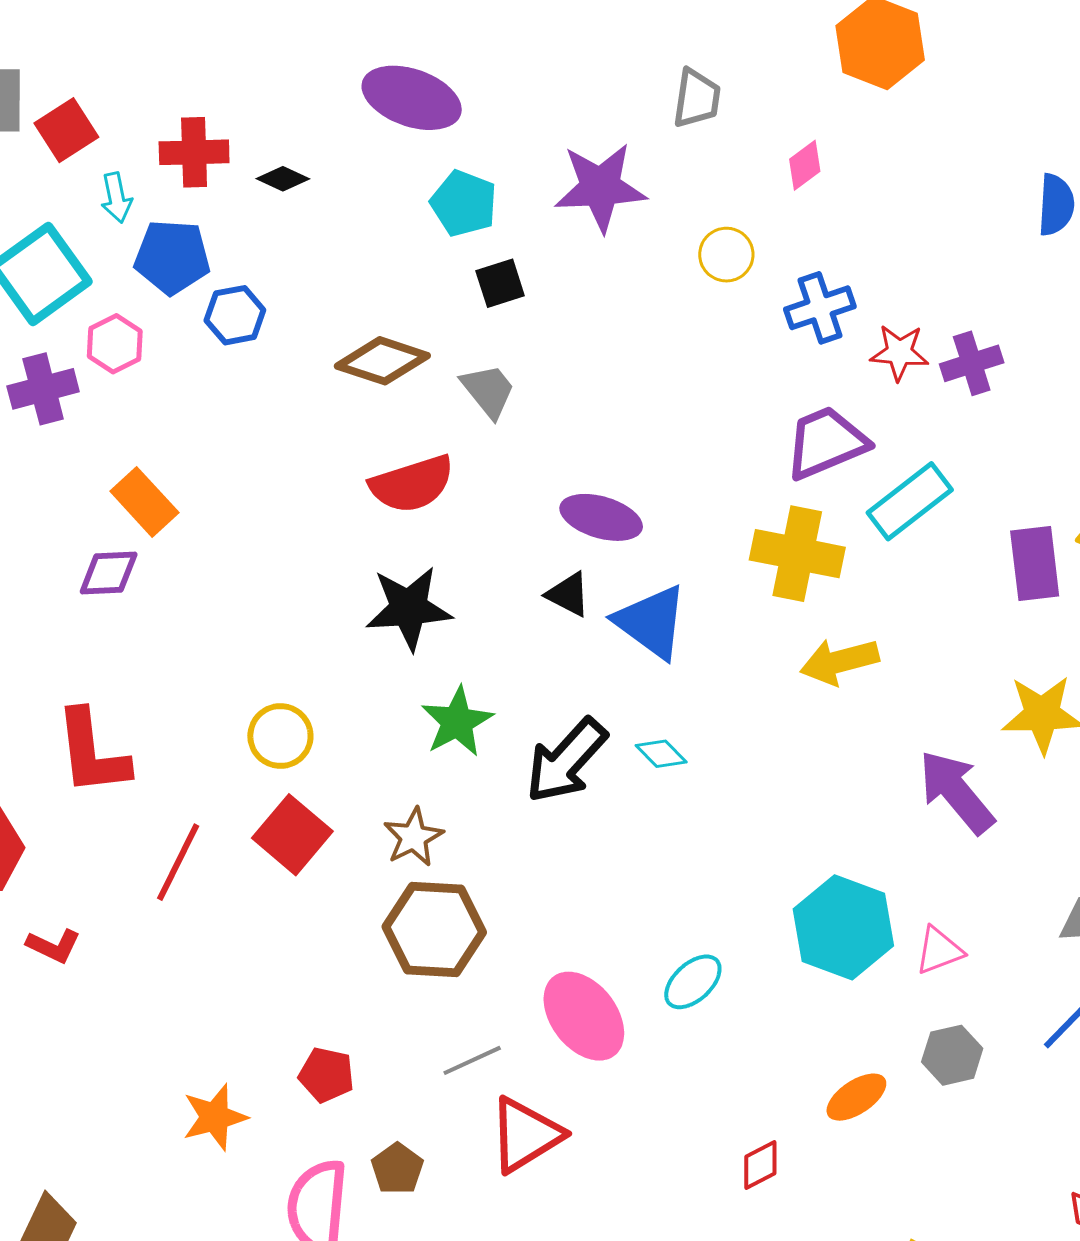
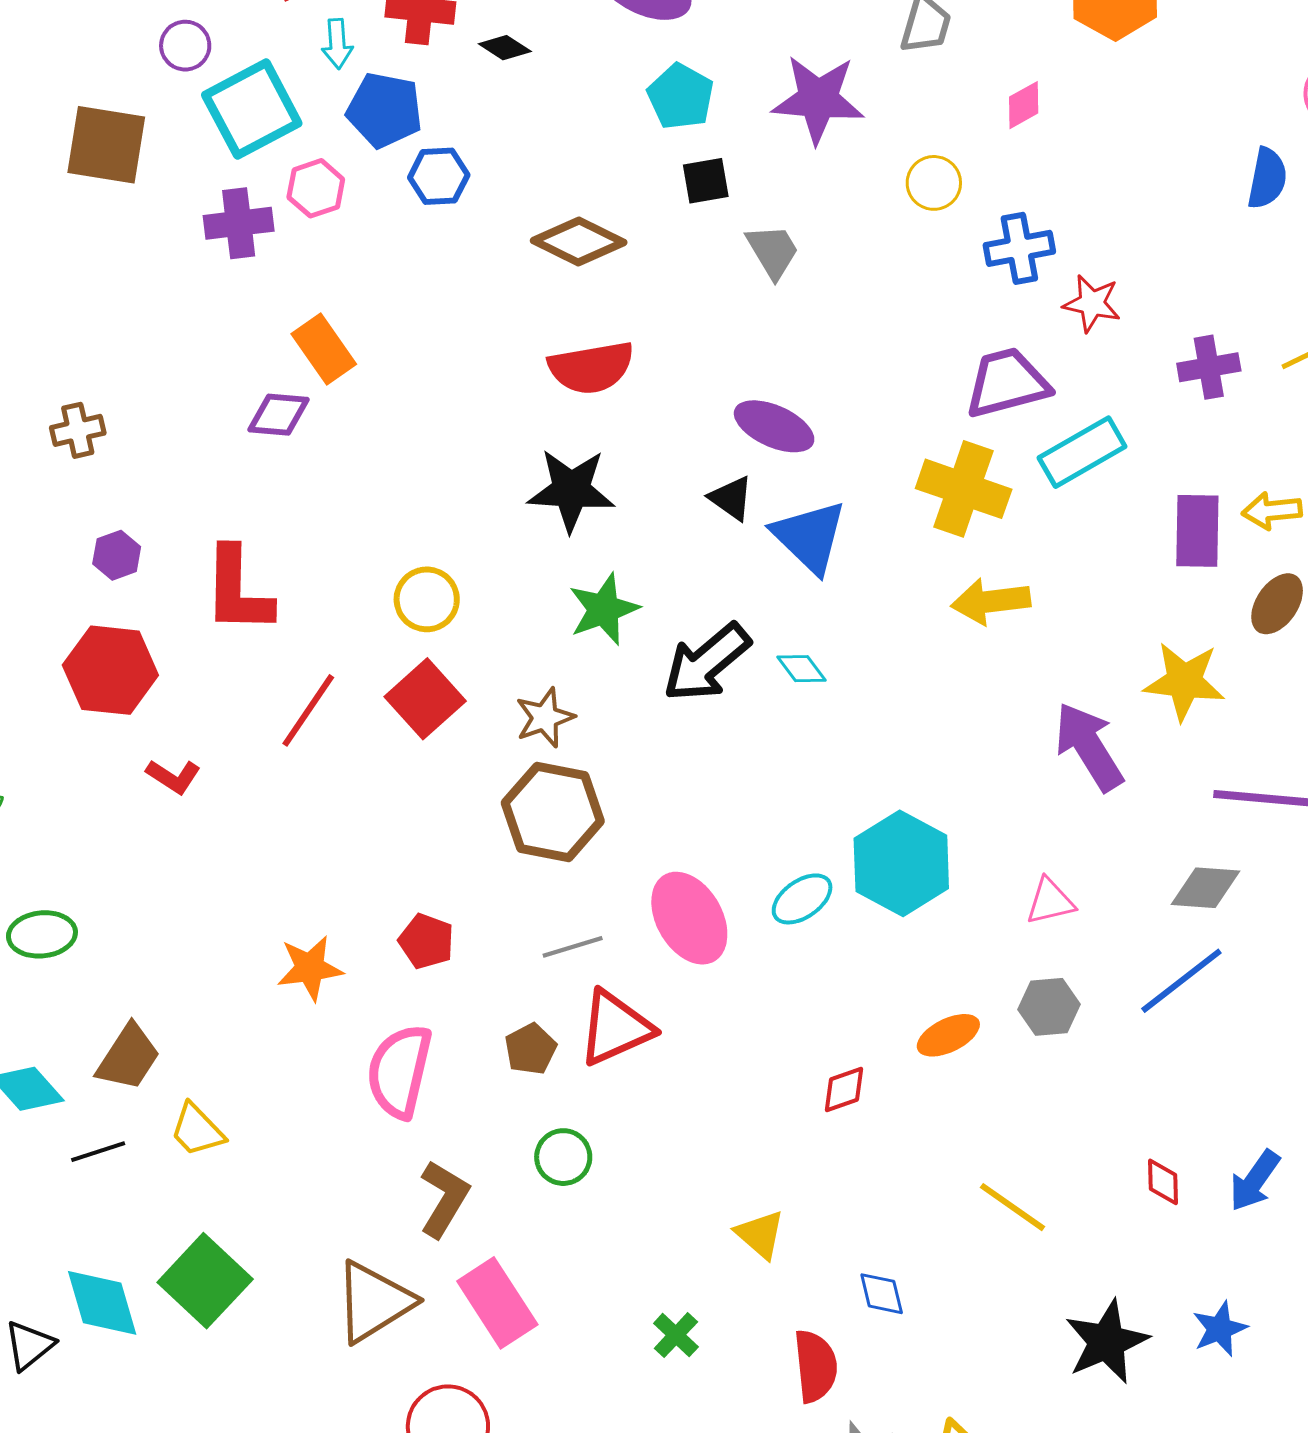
purple cross: (972, 363) -> (1209, 367), moved
gray trapezoid: (488, 391) -> (773, 251), moved
cyan hexagon: (843, 927) -> (901, 863), moved
brown pentagon: (397, 1169) -> (531, 1049), moved

